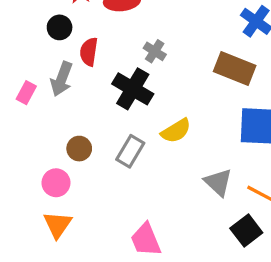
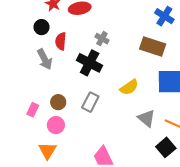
gray arrow: (62, 79) -> (45, 59), turned -45
pink rectangle: (26, 93) -> (33, 110), moved
yellow semicircle: (176, 131) -> (129, 87), moved
pink circle: (56, 183) -> (56, 125), moved

